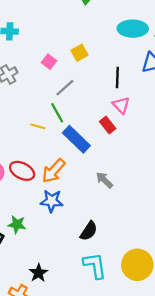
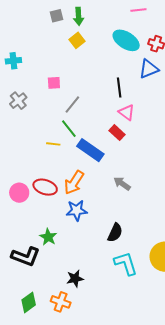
cyan ellipse: (133, 29) -> (126, 40), turned 40
yellow square: (79, 53) -> (77, 40), moved
pink square: (49, 62) -> (54, 83), turned -32
green star: (17, 224) -> (48, 237), turned 30
black star: (38, 273) -> (75, 278), turned 30

